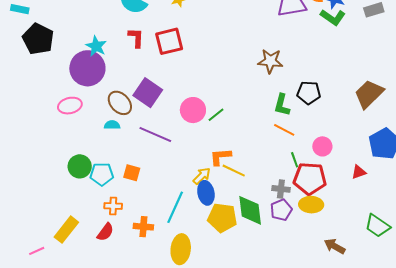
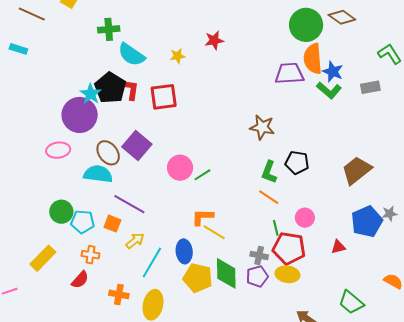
black pentagon: (38, 39) -> (110, 88), moved
cyan semicircle: (112, 125) -> (98, 174), size x1.8
purple line: (155, 134) -> (129, 204), moved
yellow arrow: (202, 176) -> (135, 241), moved
orange cross: (143, 227) -> (119, 294), moved
yellow rectangle: (66, 230) -> (43, 258), moved

